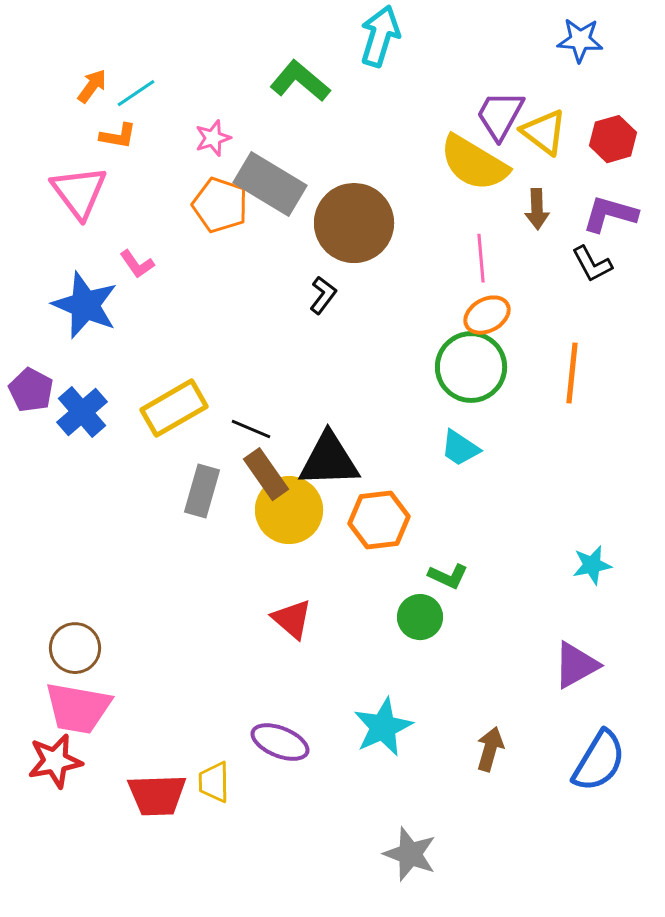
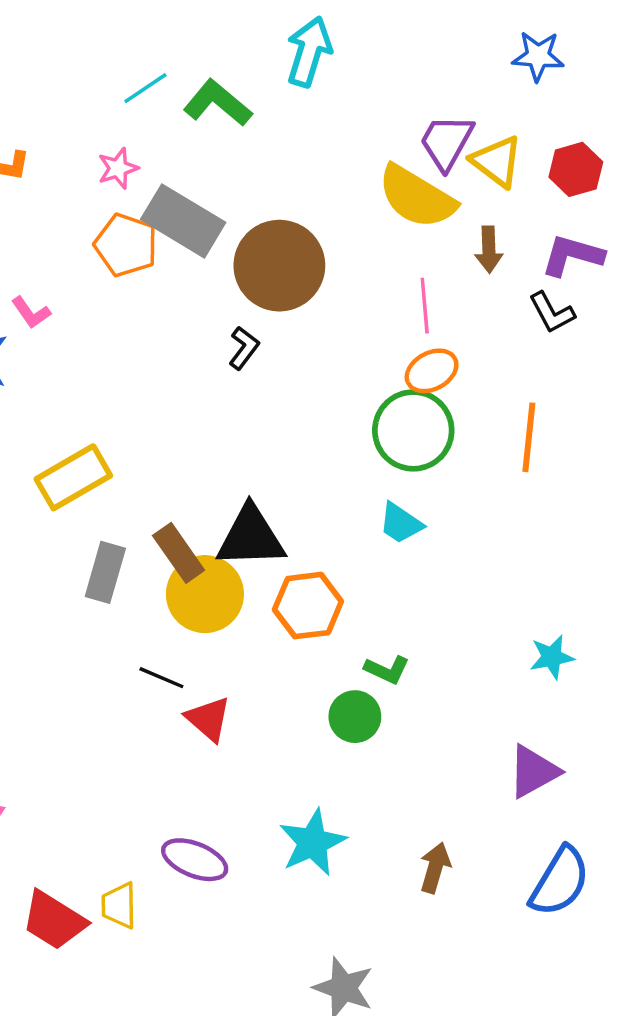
cyan line: (136, 93) -> (145, 88), moved
black line: (251, 429) -> (161, 678), moved
red trapezoid: (157, 795) -> (54, 920), turned 34

